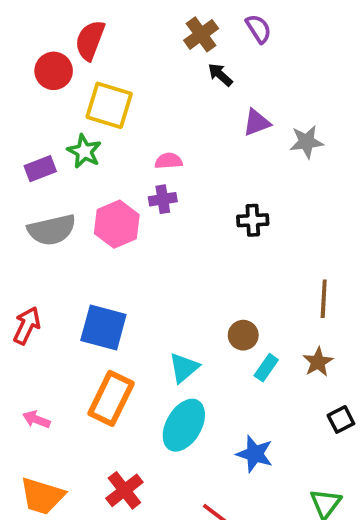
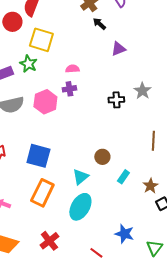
gray star: (306, 142) -> (142, 91), moved, turned -30
brown circle: (243, 335) -> (102, 157), moved
brown star: (318, 362) -> (150, 186), moved
blue star: (255, 454) -> (124, 234), moved

